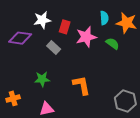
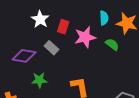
white star: (42, 20) -> (40, 19), turned -30
purple diamond: (20, 38) -> (24, 56), moved

